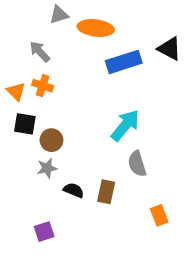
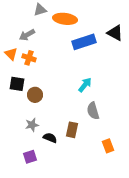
gray arrow: (40, 52) -> (27, 35), turned -77
orange triangle: (16, 91) -> (11, 54), moved
cyan arrow: (125, 125) -> (85, 85), size x0.7
gray star: (47, 168) -> (32, 125), moved
black semicircle: (74, 190) -> (50, 138), moved

